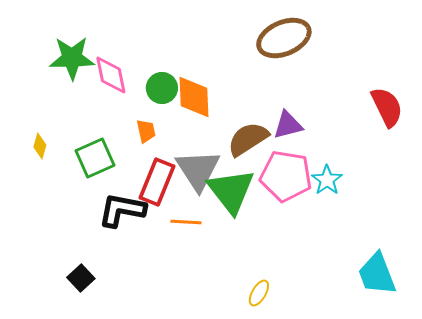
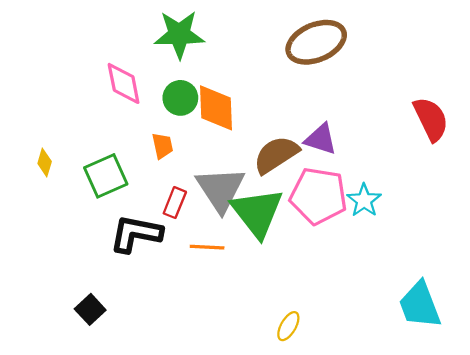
green star: (72, 58) -> (179, 34), moved
purple triangle: (288, 125) -> (321, 139), turned 32
red rectangle: (157, 182) -> (175, 203), size x0.6

